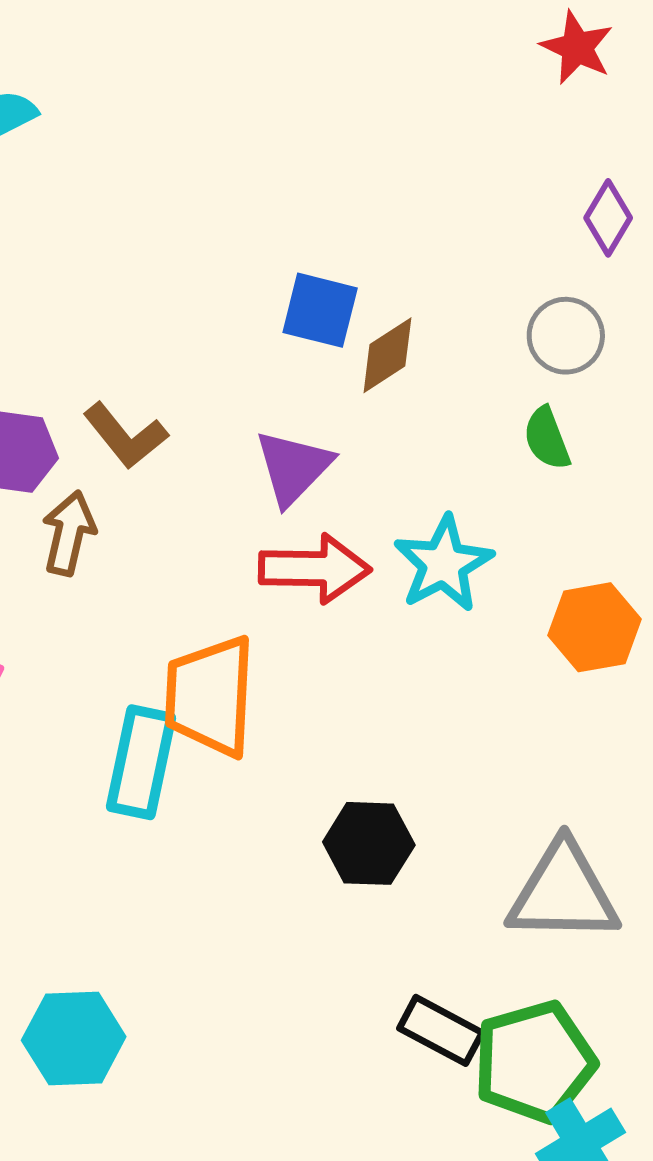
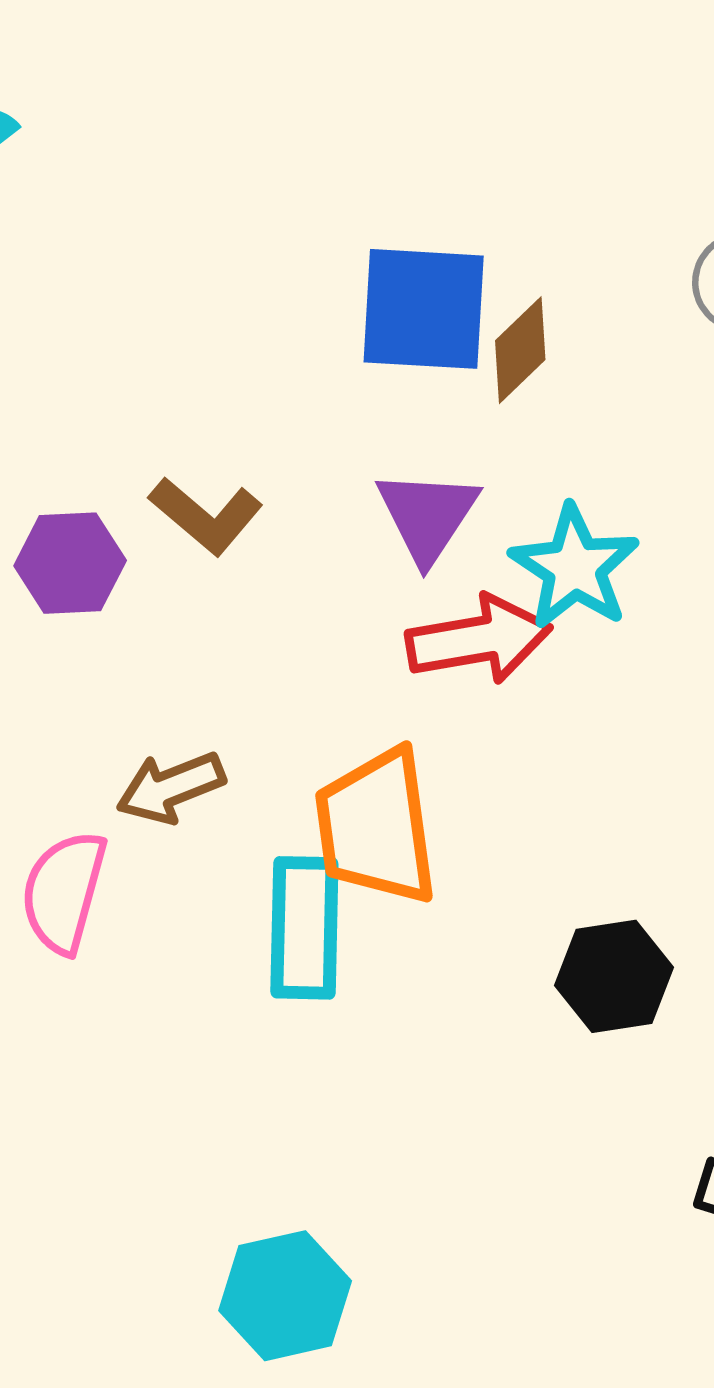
blue square: (320, 310) -> (424, 309), size x1.4
brown arrow: (69, 533) -> (171, 787), moved, turned -114
cyan star: (443, 564) -> (575, 567), moved

